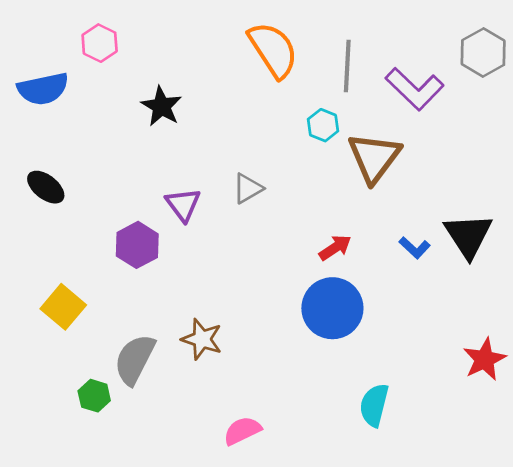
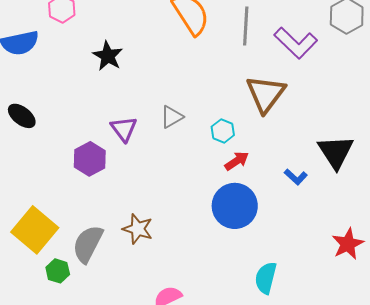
cyan hexagon: (323, 125) -> (223, 131), moved
blue L-shape: (415, 248) -> (296, 177), moved
yellow square: (63, 307) -> (35, 230), moved, size x1.4

